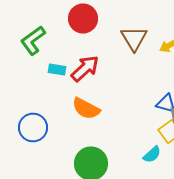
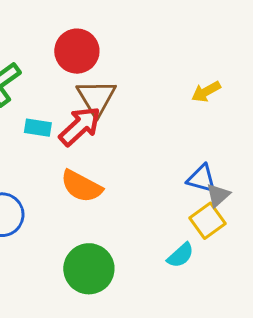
brown triangle: (134, 38) -> (96, 98), moved

